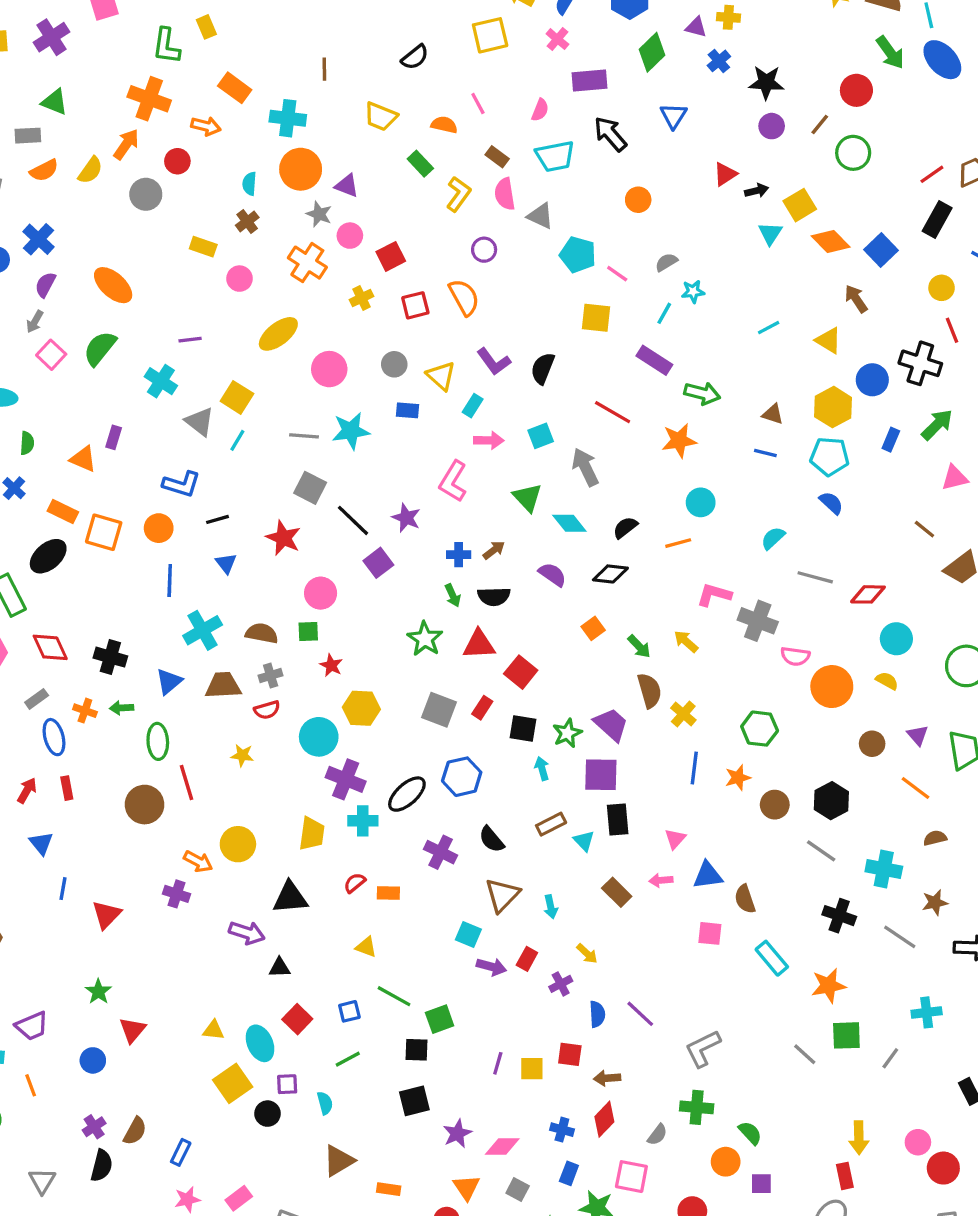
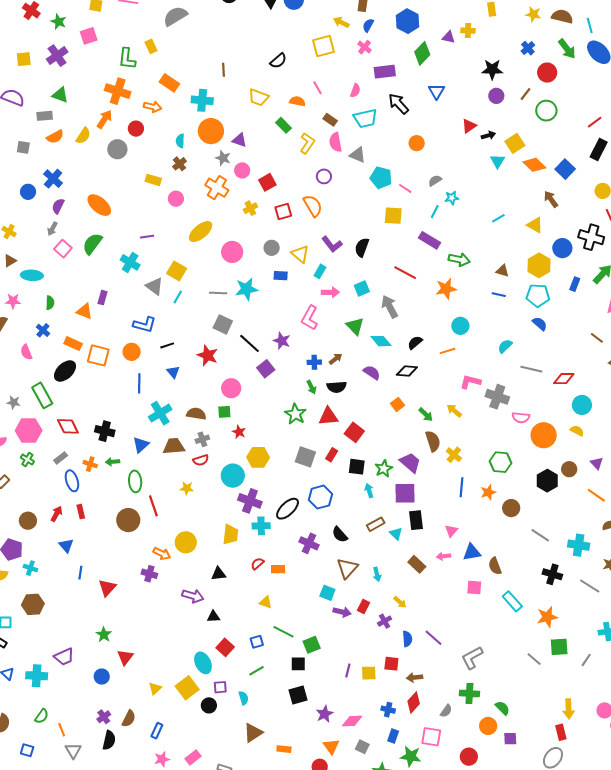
blue cross: (719, 61) -> (528, 48), moved
black hexagon: (831, 801) -> (547, 481), moved
black triangle: (290, 898) -> (219, 574), size x0.7
yellow triangle: (213, 1030) -> (155, 688), moved, turned -48
orange line: (31, 1085) -> (62, 730), moved

